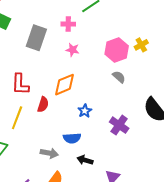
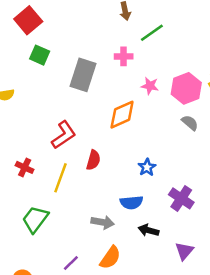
pink star: (72, 50) -> (150, 86), moved
red L-shape: (20, 84) -> (64, 135), turned -125
orange diamond: (64, 85) -> (122, 115), moved
purple cross: (119, 125) -> (181, 198), moved

